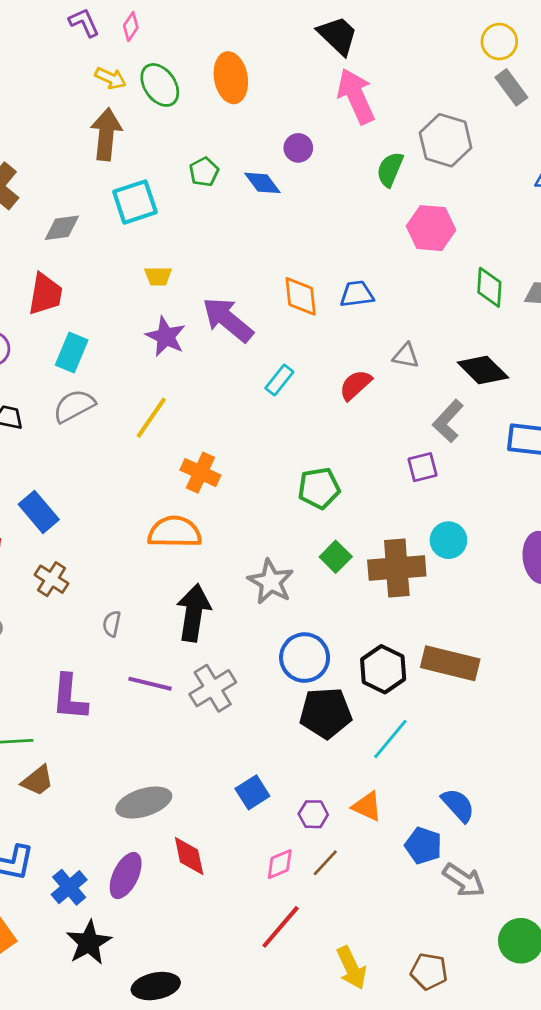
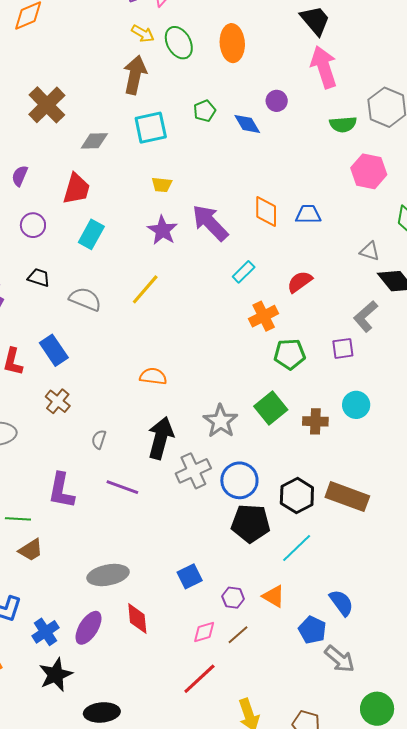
green semicircle: (390, 169) -> (343, 124), turned -124
gray triangle: (406, 356) -> (370, 251), moved
gray semicircle: (74, 406) -> (85, 299), moved, turned 44
orange cross: (200, 473) -> (264, 316), moved, turned 32
green pentagon: (319, 488) -> (290, 354), moved
orange semicircle: (175, 532) -> (153, 376), size x0.7
green square: (336, 557) -> (271, 408), size x1.4
brown cross: (397, 568) -> (315, 421), size x0.6
gray cross: (213, 688) -> (193, 471), moved

